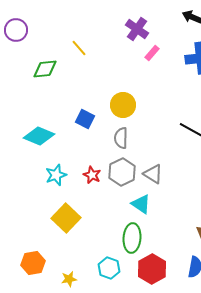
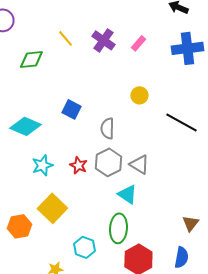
purple cross: (137, 29) -> (103, 40), moved
yellow circle: (123, 105) -> (139, 95), moved, size x0.7
orange hexagon: (33, 263) -> (19, 226), moved
cyan hexagon: (109, 268) -> (84, 247), moved

